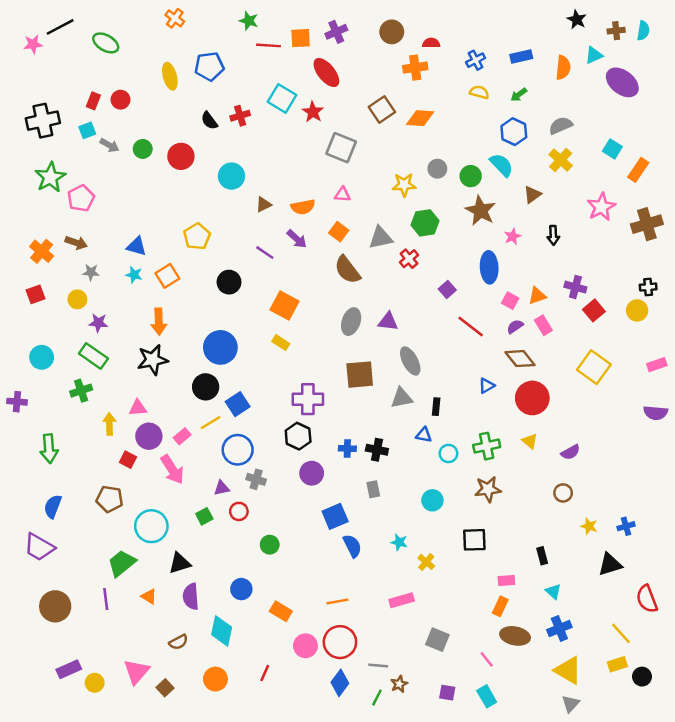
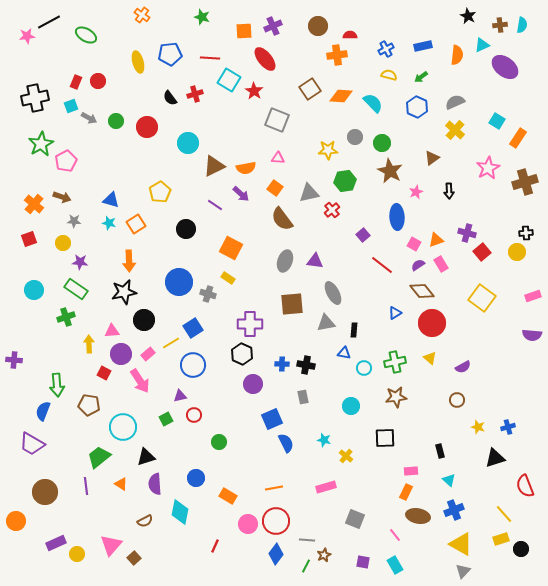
red line: (268, 45) -> (210, 58), moved
cyan semicircle: (501, 165) -> (373, 103), moved
brown triangle: (264, 204) -> (214, 166), size x1.6
black circle: (206, 387) -> (144, 320), moved
purple cross: (17, 402) -> (14, 360), moved
green arrow: (49, 449) -> (57, 385), moved
gray cross: (256, 479) -> (208, 294), moved
orange circle: (215, 679) -> (16, 521), moved

